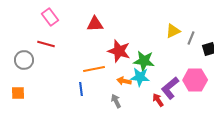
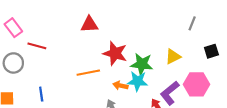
pink rectangle: (50, 17) -> (13, 28), moved
yellow triangle: (173, 31) -> (173, 57), moved
gray line: (191, 38) -> (192, 23), moved
blue line: (81, 89) -> (41, 94), moved

